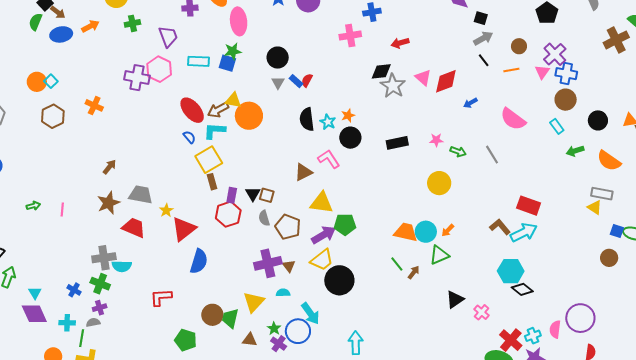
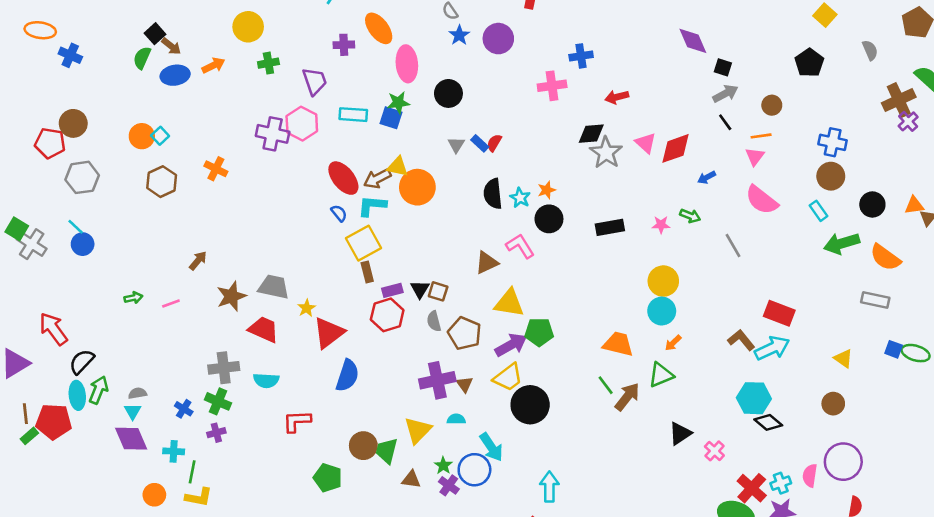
purple cross: (555, 54) -> (908, 121), moved, size x0.7
black circle: (278, 58) -> (448, 93), moved
pink triangle: (542, 72) -> (755, 157), moved
green arrow: (575, 151) -> (842, 243), size x1.5
green arrow: (458, 152) -> (690, 216), moved
brown arrow: (109, 167) -> (198, 261), moved
purple rectangle: (232, 195) -> (392, 290), turned 63
yellow triangle: (595, 207) -> (843, 358), moved
pink line: (62, 210) -> (171, 304), turned 64
cyan circle: (426, 232) -> (662, 311), moved
brown circle: (609, 258) -> (833, 404), moved
cyan semicircle: (122, 266) -> (266, 380), moved
brown arrow: (414, 272) -> (627, 397), size x1.6
gray semicircle: (93, 322) -> (137, 393), moved

